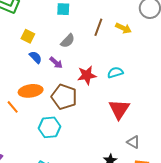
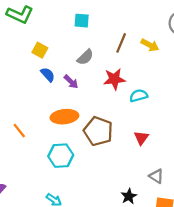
red star: (87, 75) -> (114, 79), moved
orange ellipse: (31, 91) -> (64, 117), moved
brown pentagon: (64, 97) -> (98, 131), moved
red triangle: (119, 109) -> (141, 138), size x0.6

